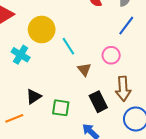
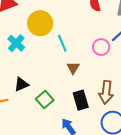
pink circle: (111, 55) -> (101, 47), moved
green square: (61, 108) -> (45, 100), turned 30

